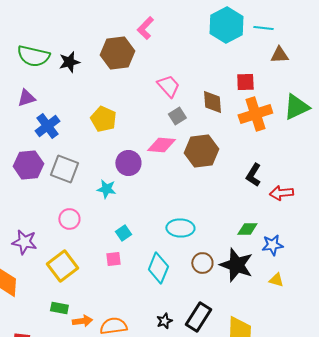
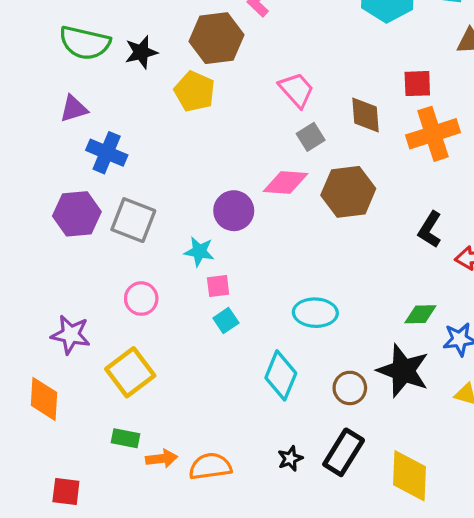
yellow pentagon: (103, 119) -> (195, 91), moved
blue cross: (47, 126) -> (107, 153), turned -30
pink square: (113, 259) -> (218, 286), moved
brown circle: (202, 263) -> (350, 388), moved

